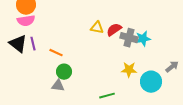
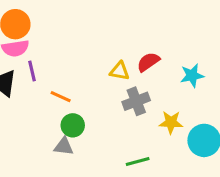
yellow triangle: (97, 28) -> (120, 71), moved
gray cross: (129, 38) -> (136, 101), moved, turned -36
purple line: (33, 44) -> (32, 71), moved

